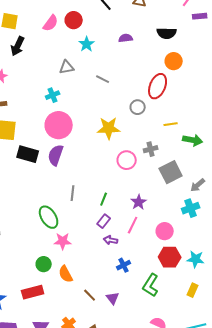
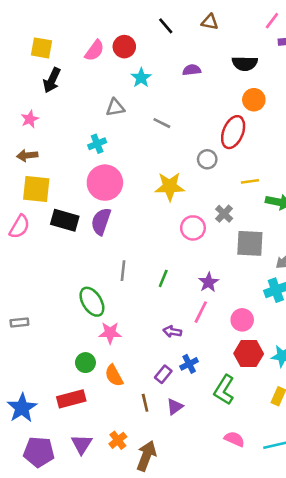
gray cross: (151, 149) -> (224, 214), turned -32
gray square: (171, 172) -> (250, 243), turned 30
purple rectangle: (104, 221) -> (163, 374), moved
brown line: (90, 295) -> (145, 403), turned 32
purple triangle: (113, 298) -> (175, 407), turned 32

